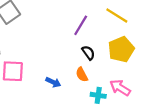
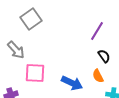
blue arrow: (53, 82) -> (72, 83), size x1.5

